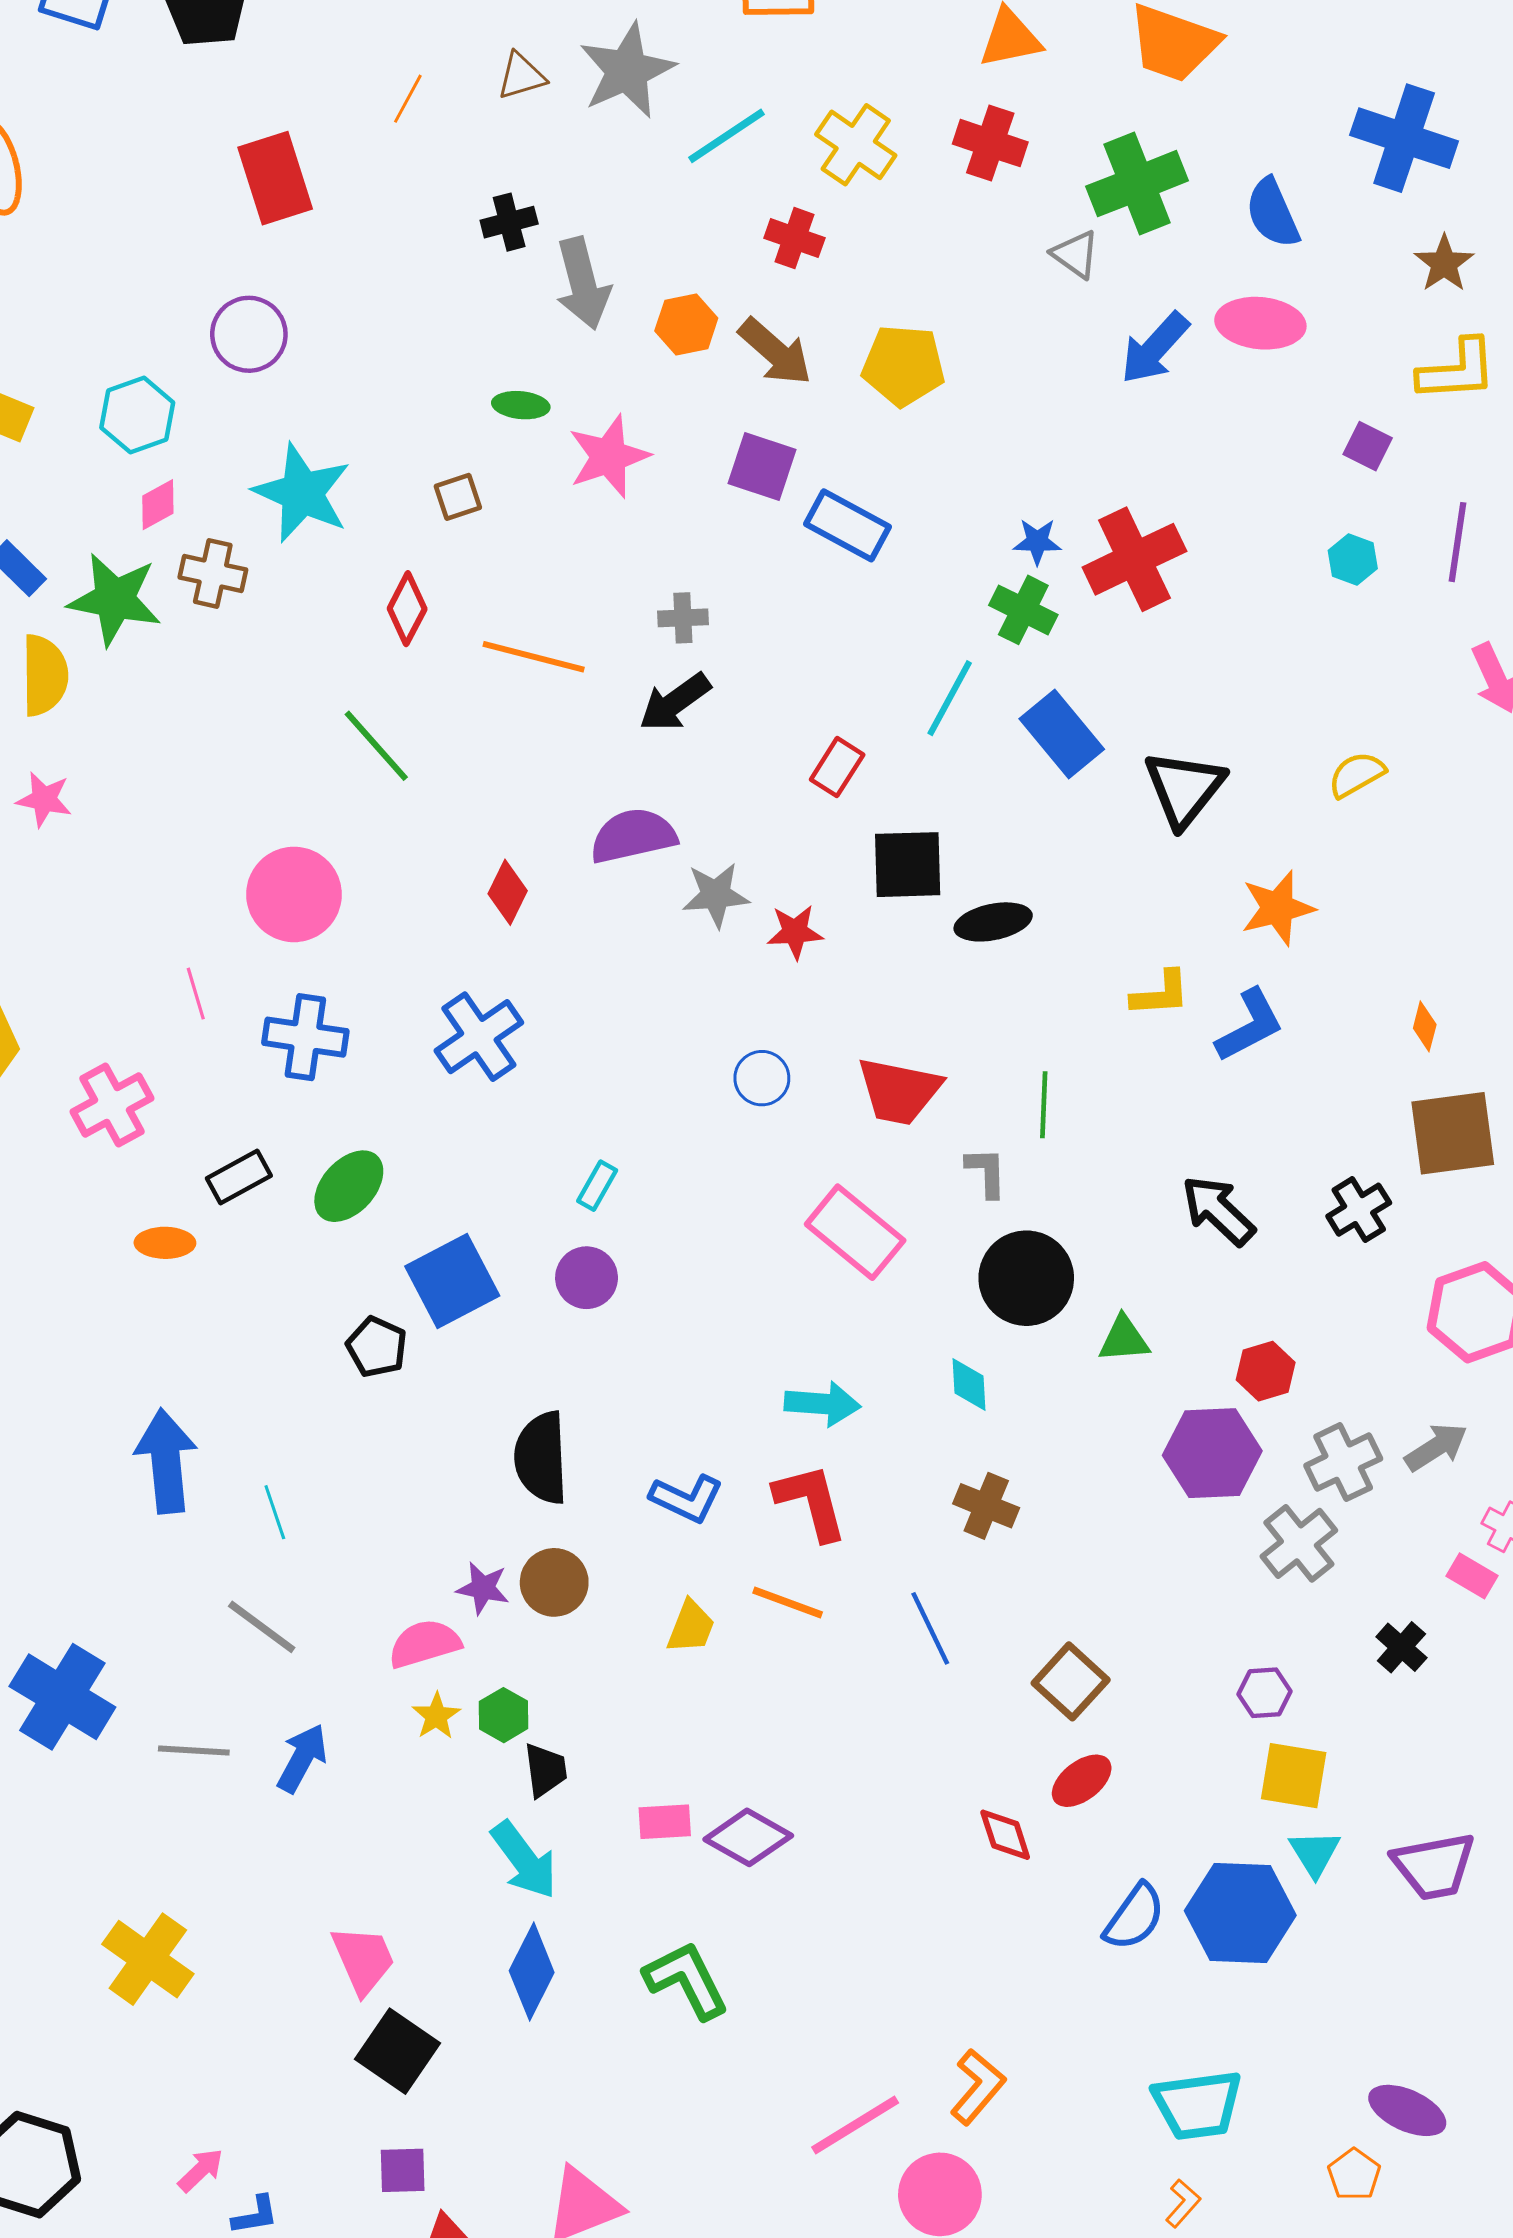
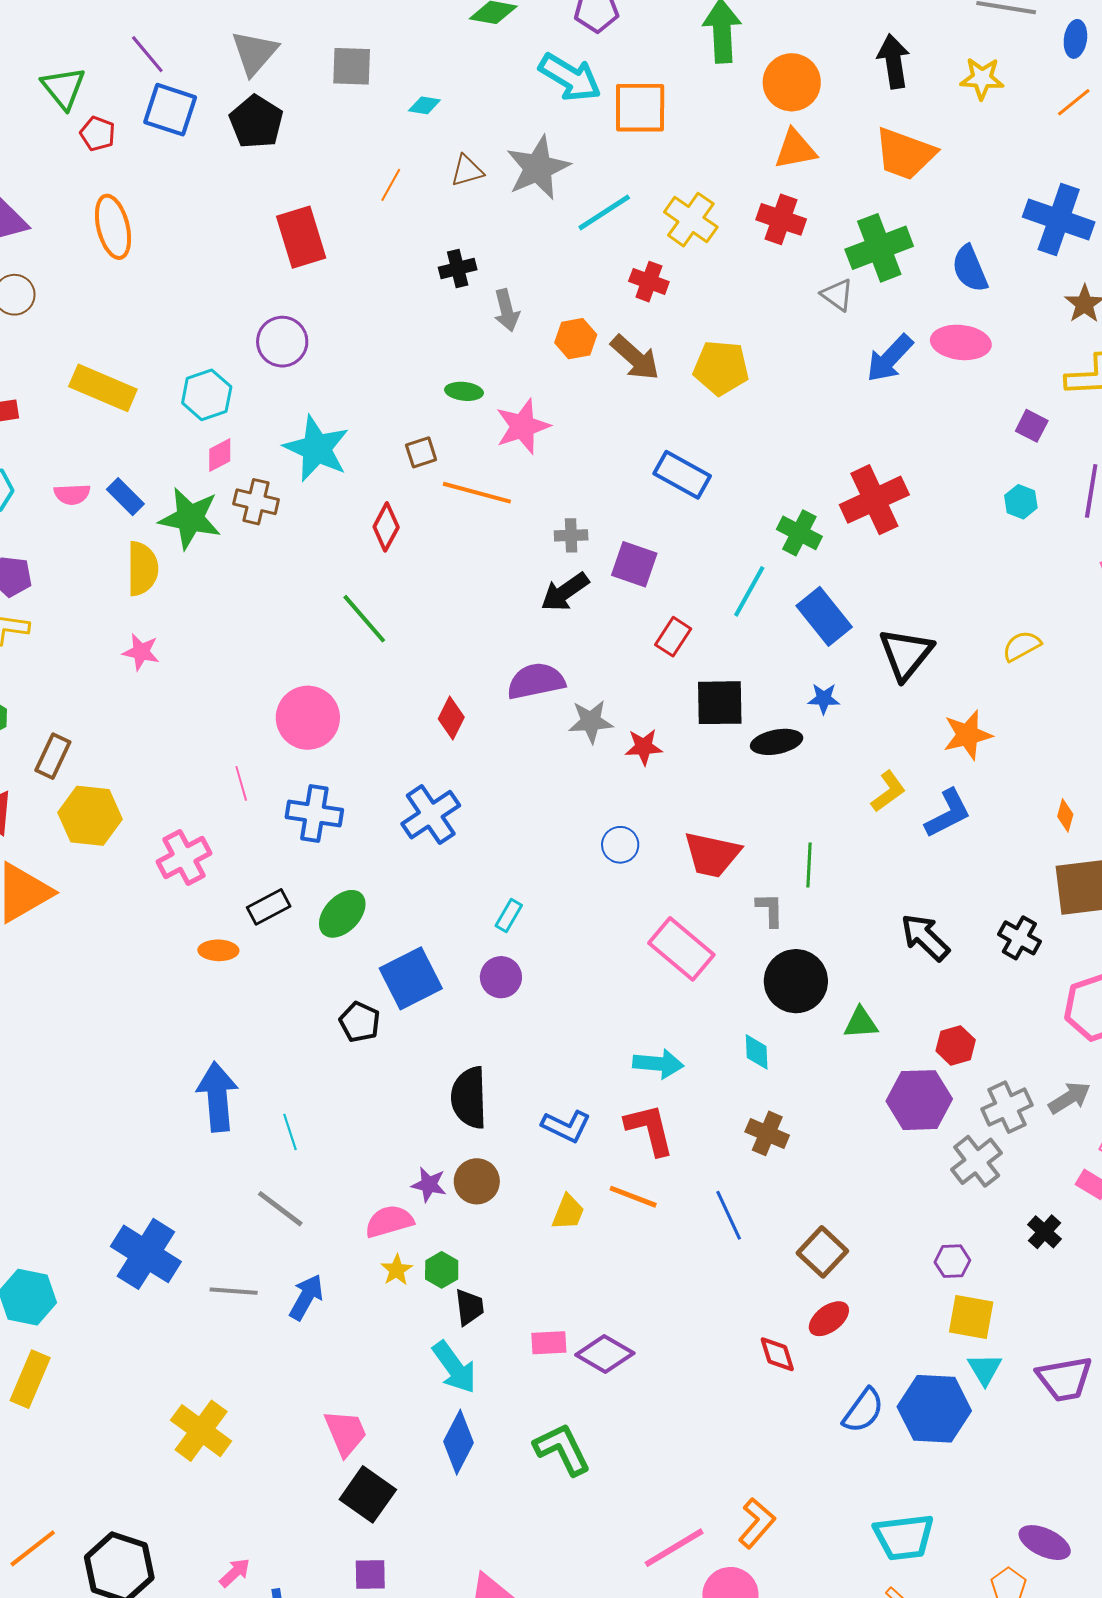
gray arrow: (583, 283) -> (507, 310), size x0.7
purple square: (762, 466) -> (634, 564), moved
blue star: (1037, 542) -> (824, 699), moved
orange line: (534, 657) -> (477, 493), moved
yellow L-shape: (1160, 994) -> (888, 791), turned -33
black cross: (1359, 1210) -> (1019, 938), turned -30

